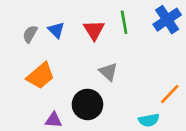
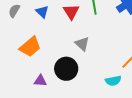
gray semicircle: (30, 34) -> (14, 11), moved

